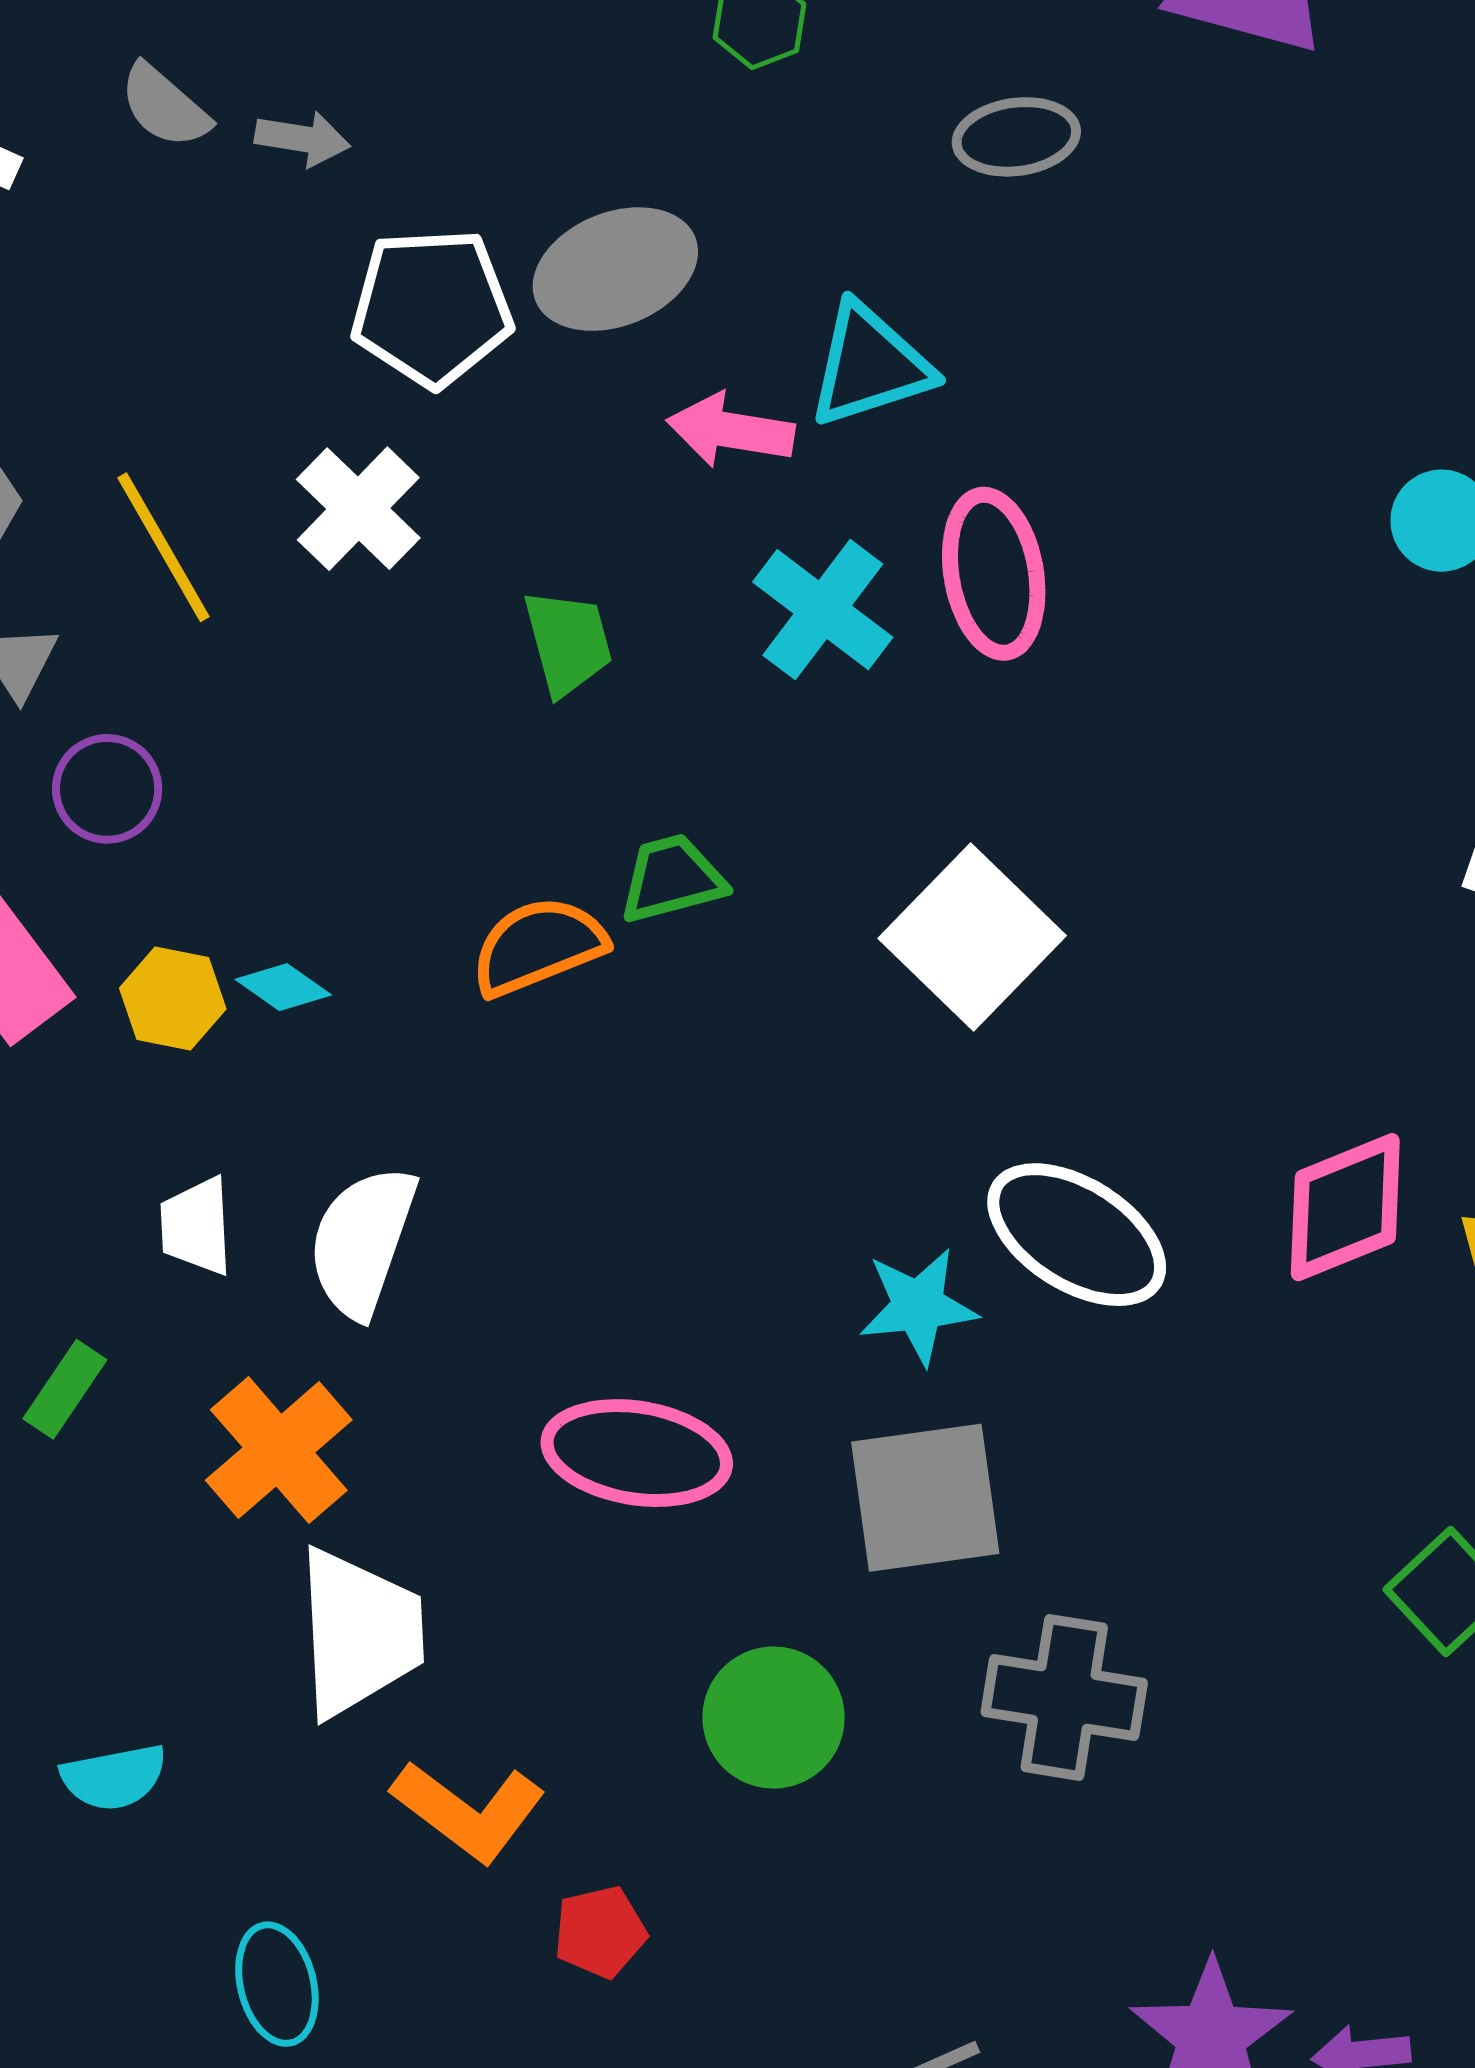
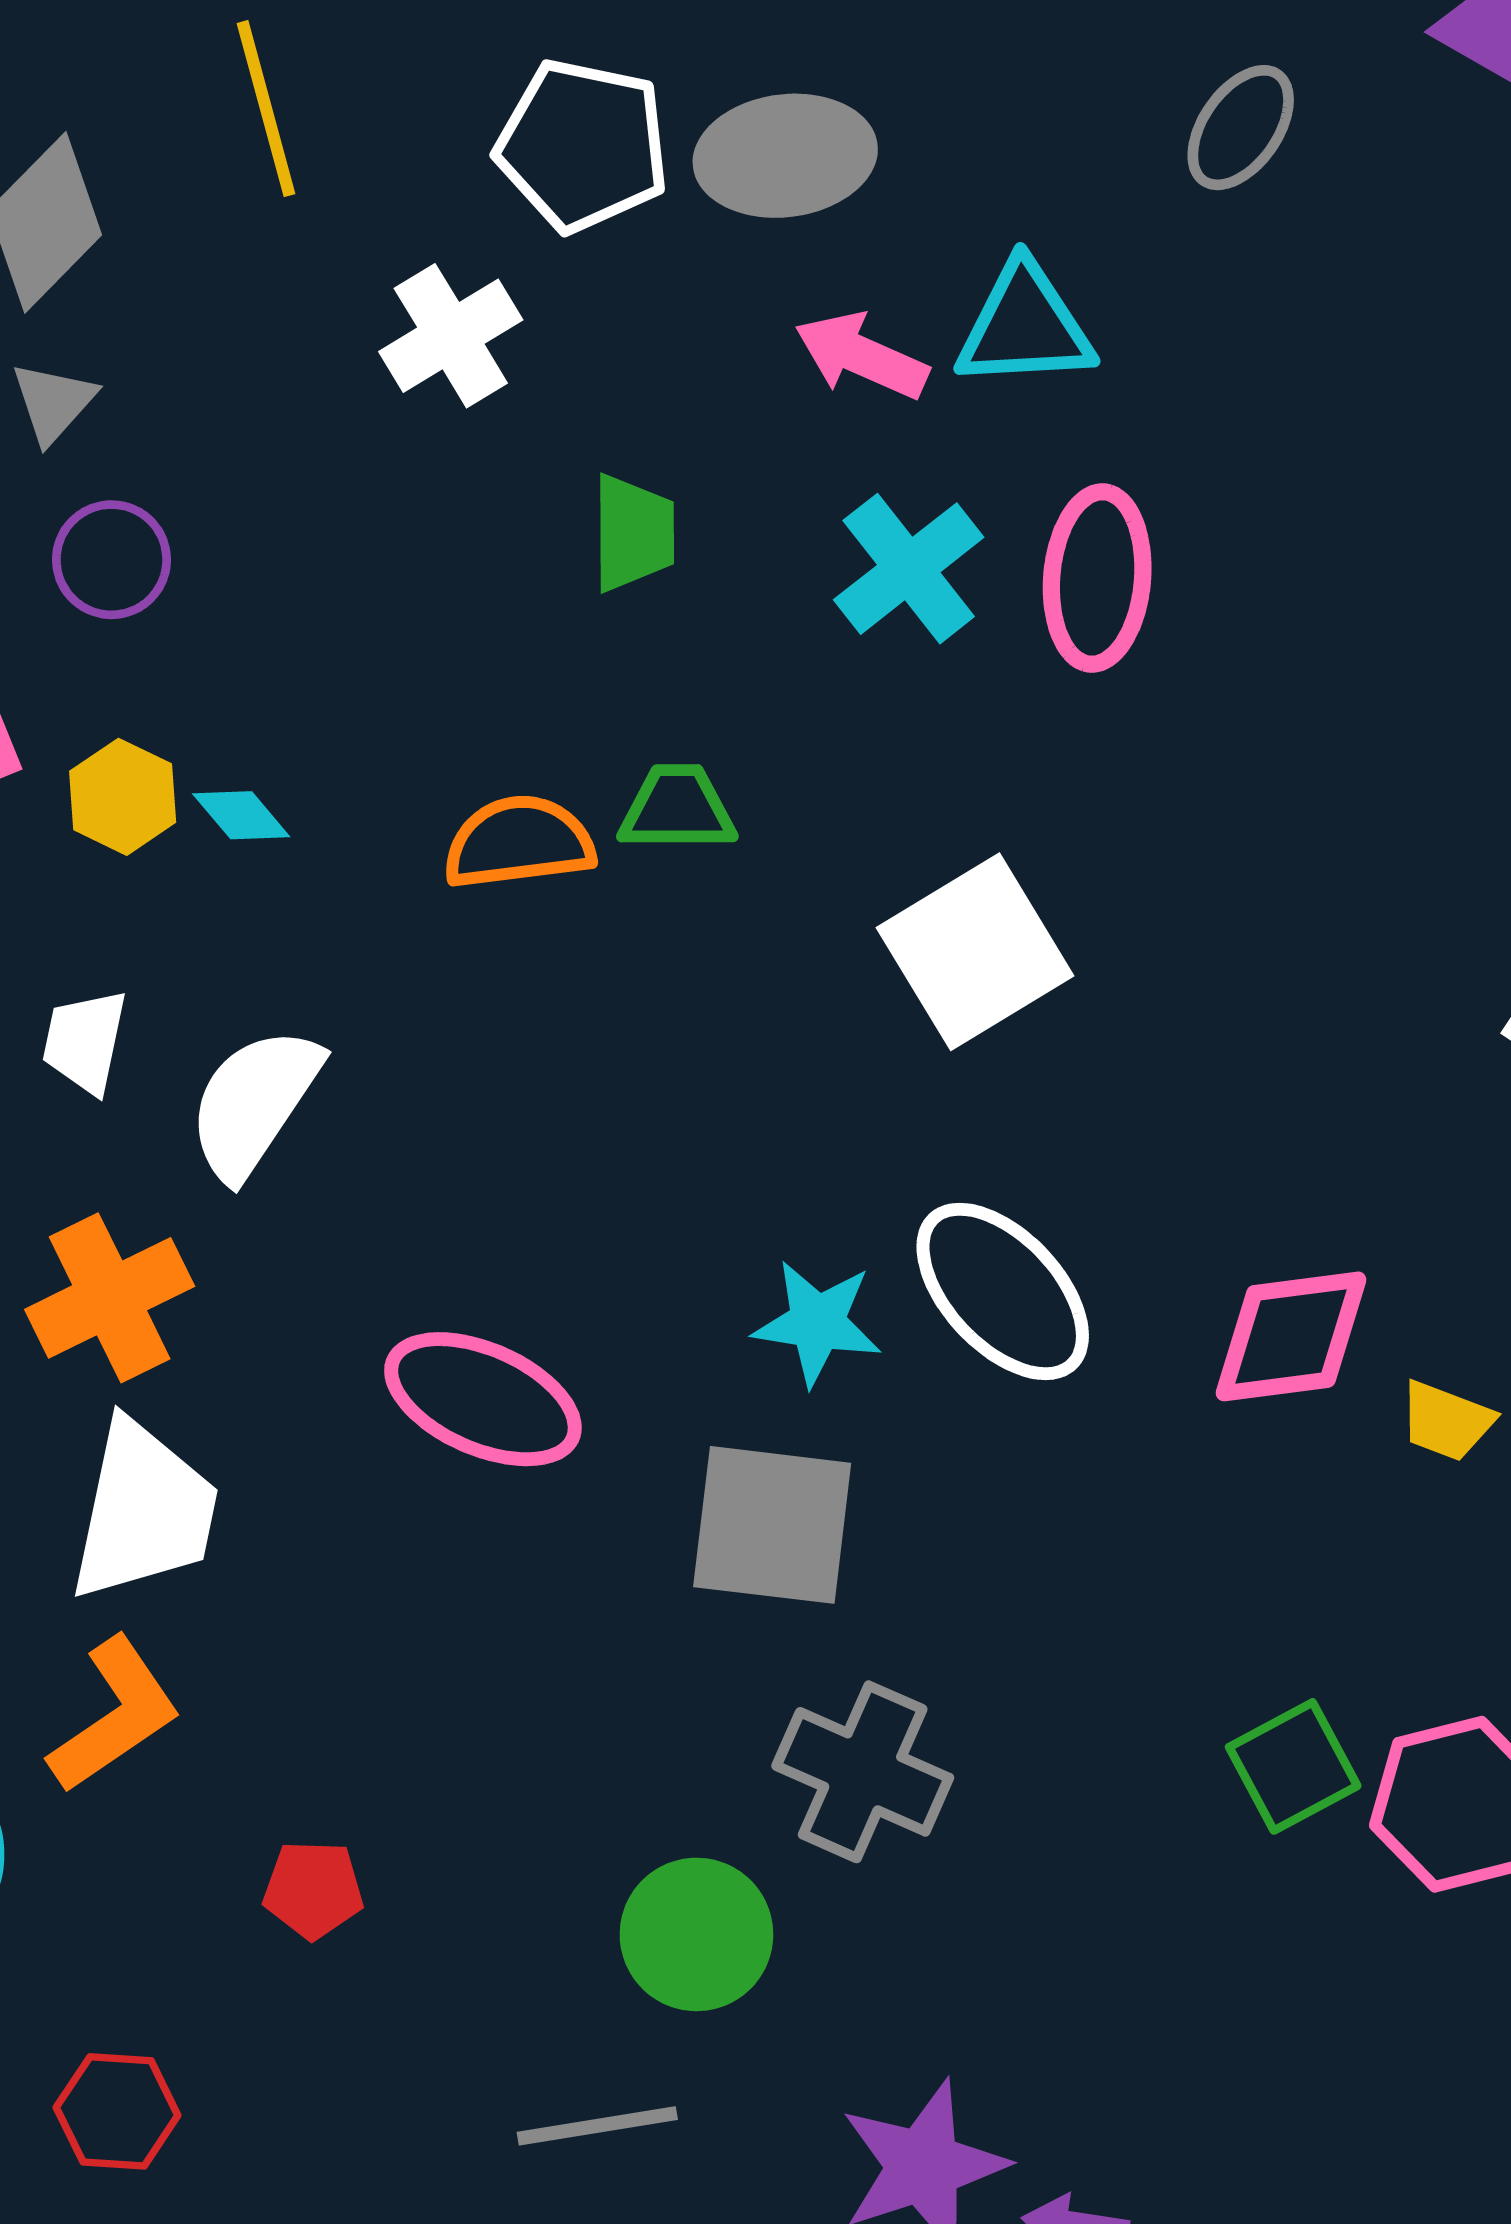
gray ellipse: (1016, 137) -> (1241, 128), turned -62
yellow line: (163, 547) -> (266, 109), moved
green circle: (773, 1718) -> (696, 1934), moved
orange L-shape: (468, 1811) -> (115, 1715), moved, turned -86

